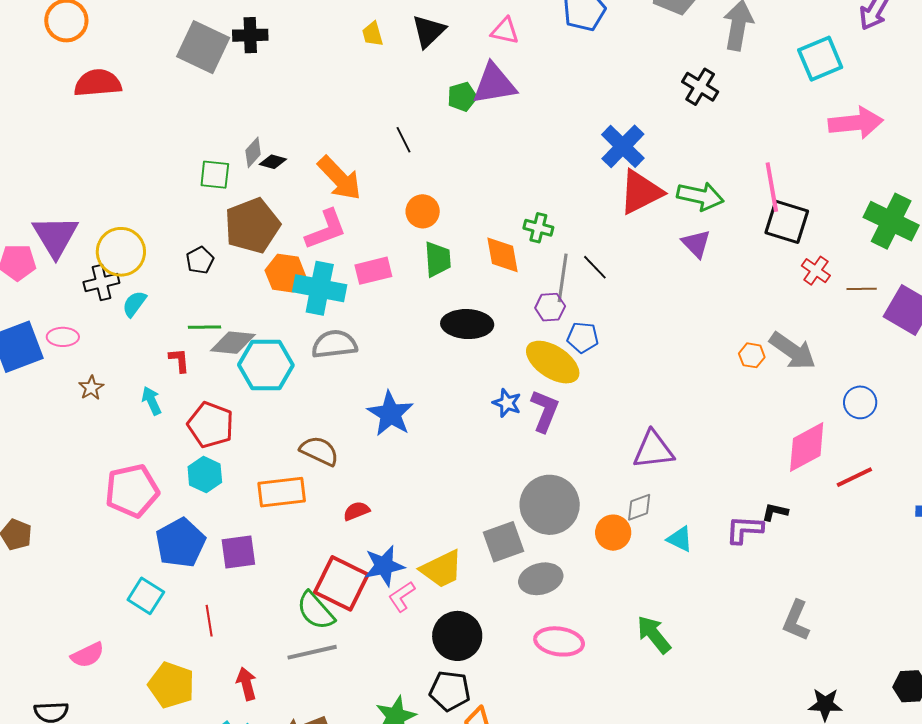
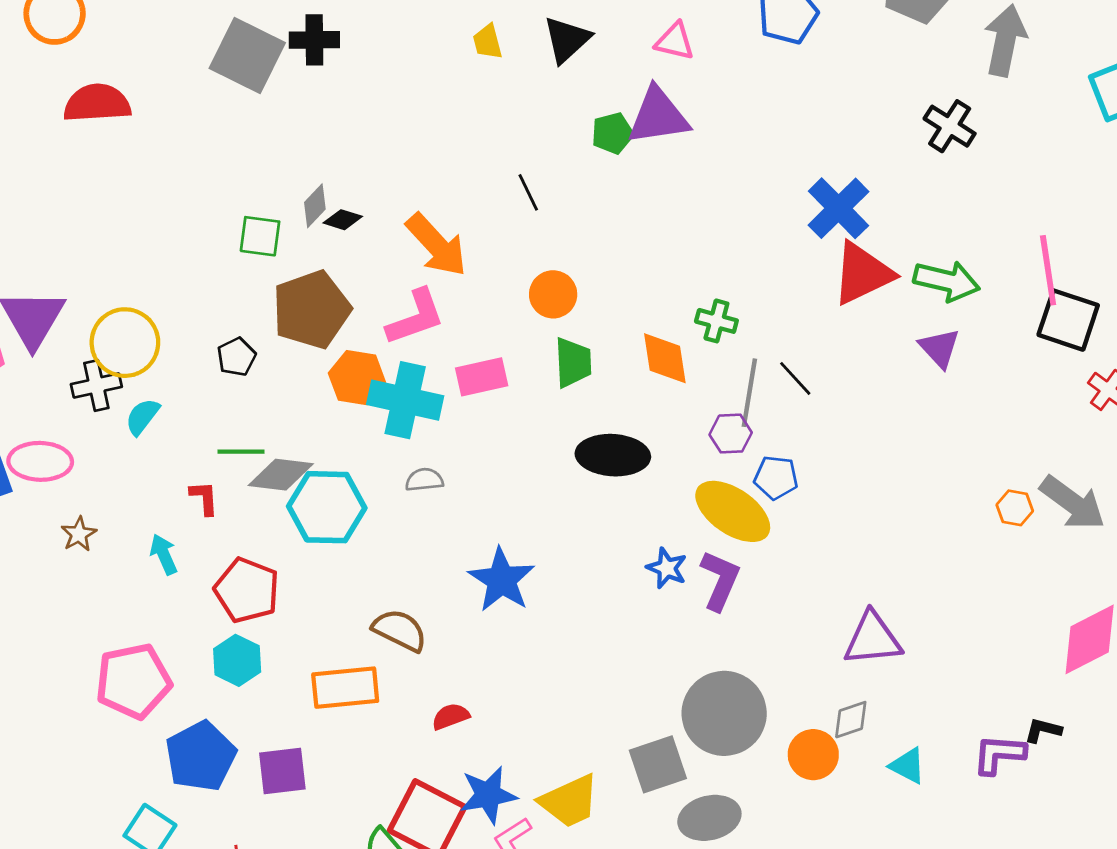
pink ellipse: (63, 337) -> (40, 461), size x1.4
gray semicircle: (334, 344) -> (424, 480), size x0.6

